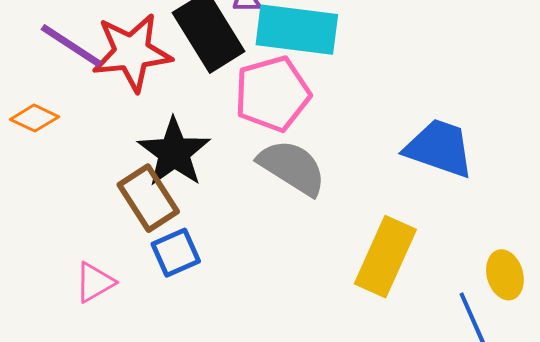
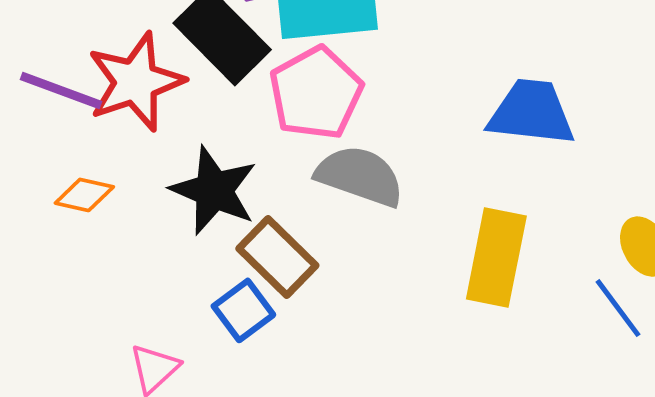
orange diamond: (35, 118) -> (84, 195), moved
brown rectangle: (148, 198) -> (277, 257), moved

